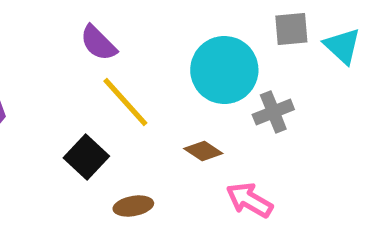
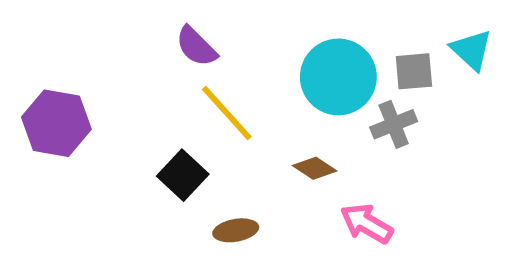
gray square: (291, 29) -> (414, 71), moved

